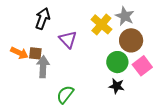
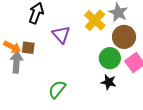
gray arrow: (43, 67) -> (17, 62), moved

